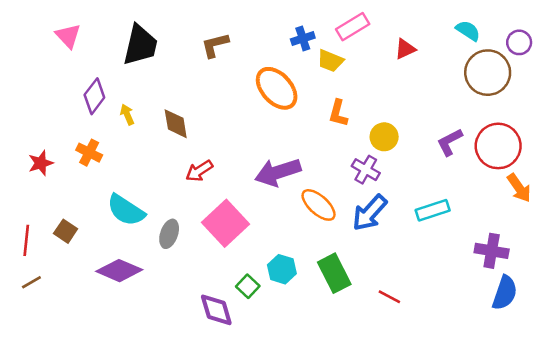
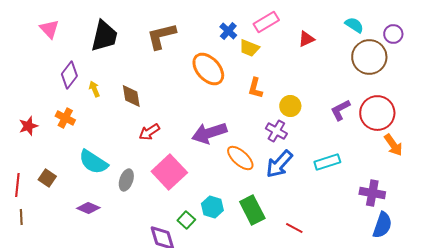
blue cross: (303, 38) -> (228, 31), turned -30
brown L-shape: (215, 45) -> (161, 36), size x1.4
purple diamond: (119, 271) -> (88, 208), size x0.7
brown line: (31, 282) -> (21, 217), turned -63

